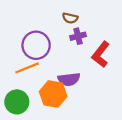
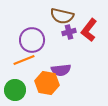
brown semicircle: (70, 18) -> (62, 16), size x1.6
red L-shape: (101, 54) -> (89, 30), moved

